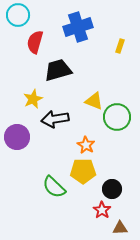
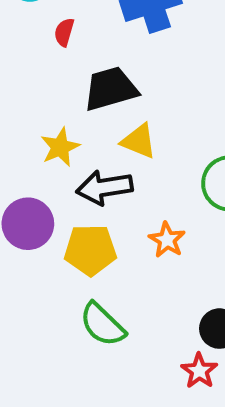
red semicircle: (35, 42) -> (64, 32), size x0.6
yellow triangle: (94, 101) -> (139, 141), moved
yellow pentagon: (83, 171) -> (90, 250), moved

